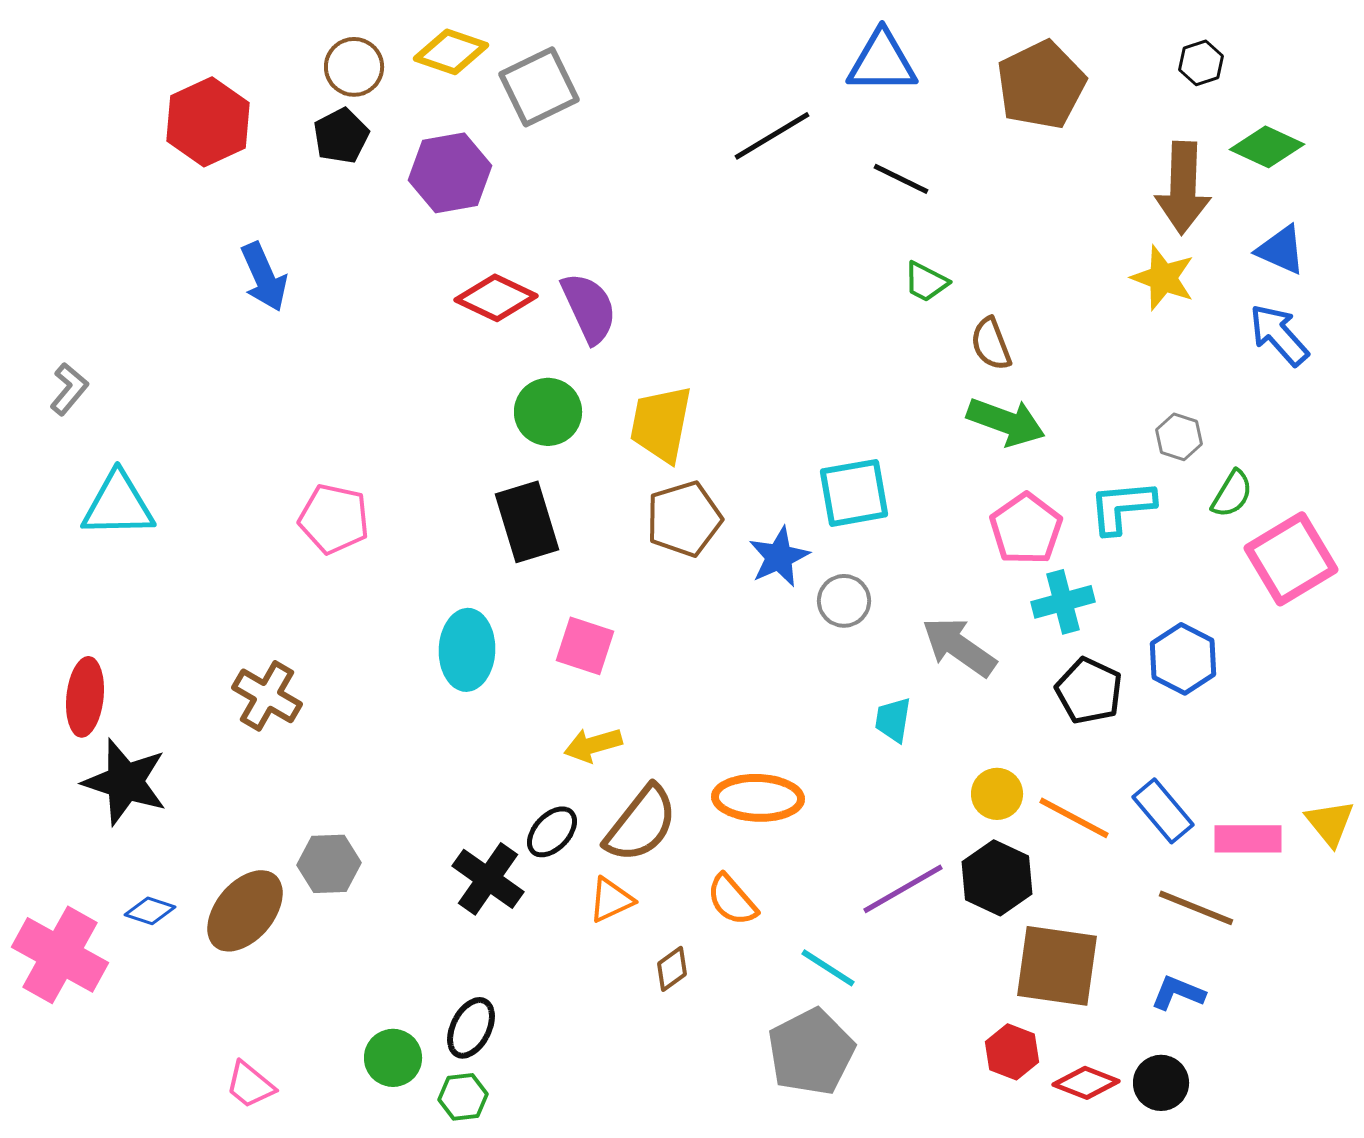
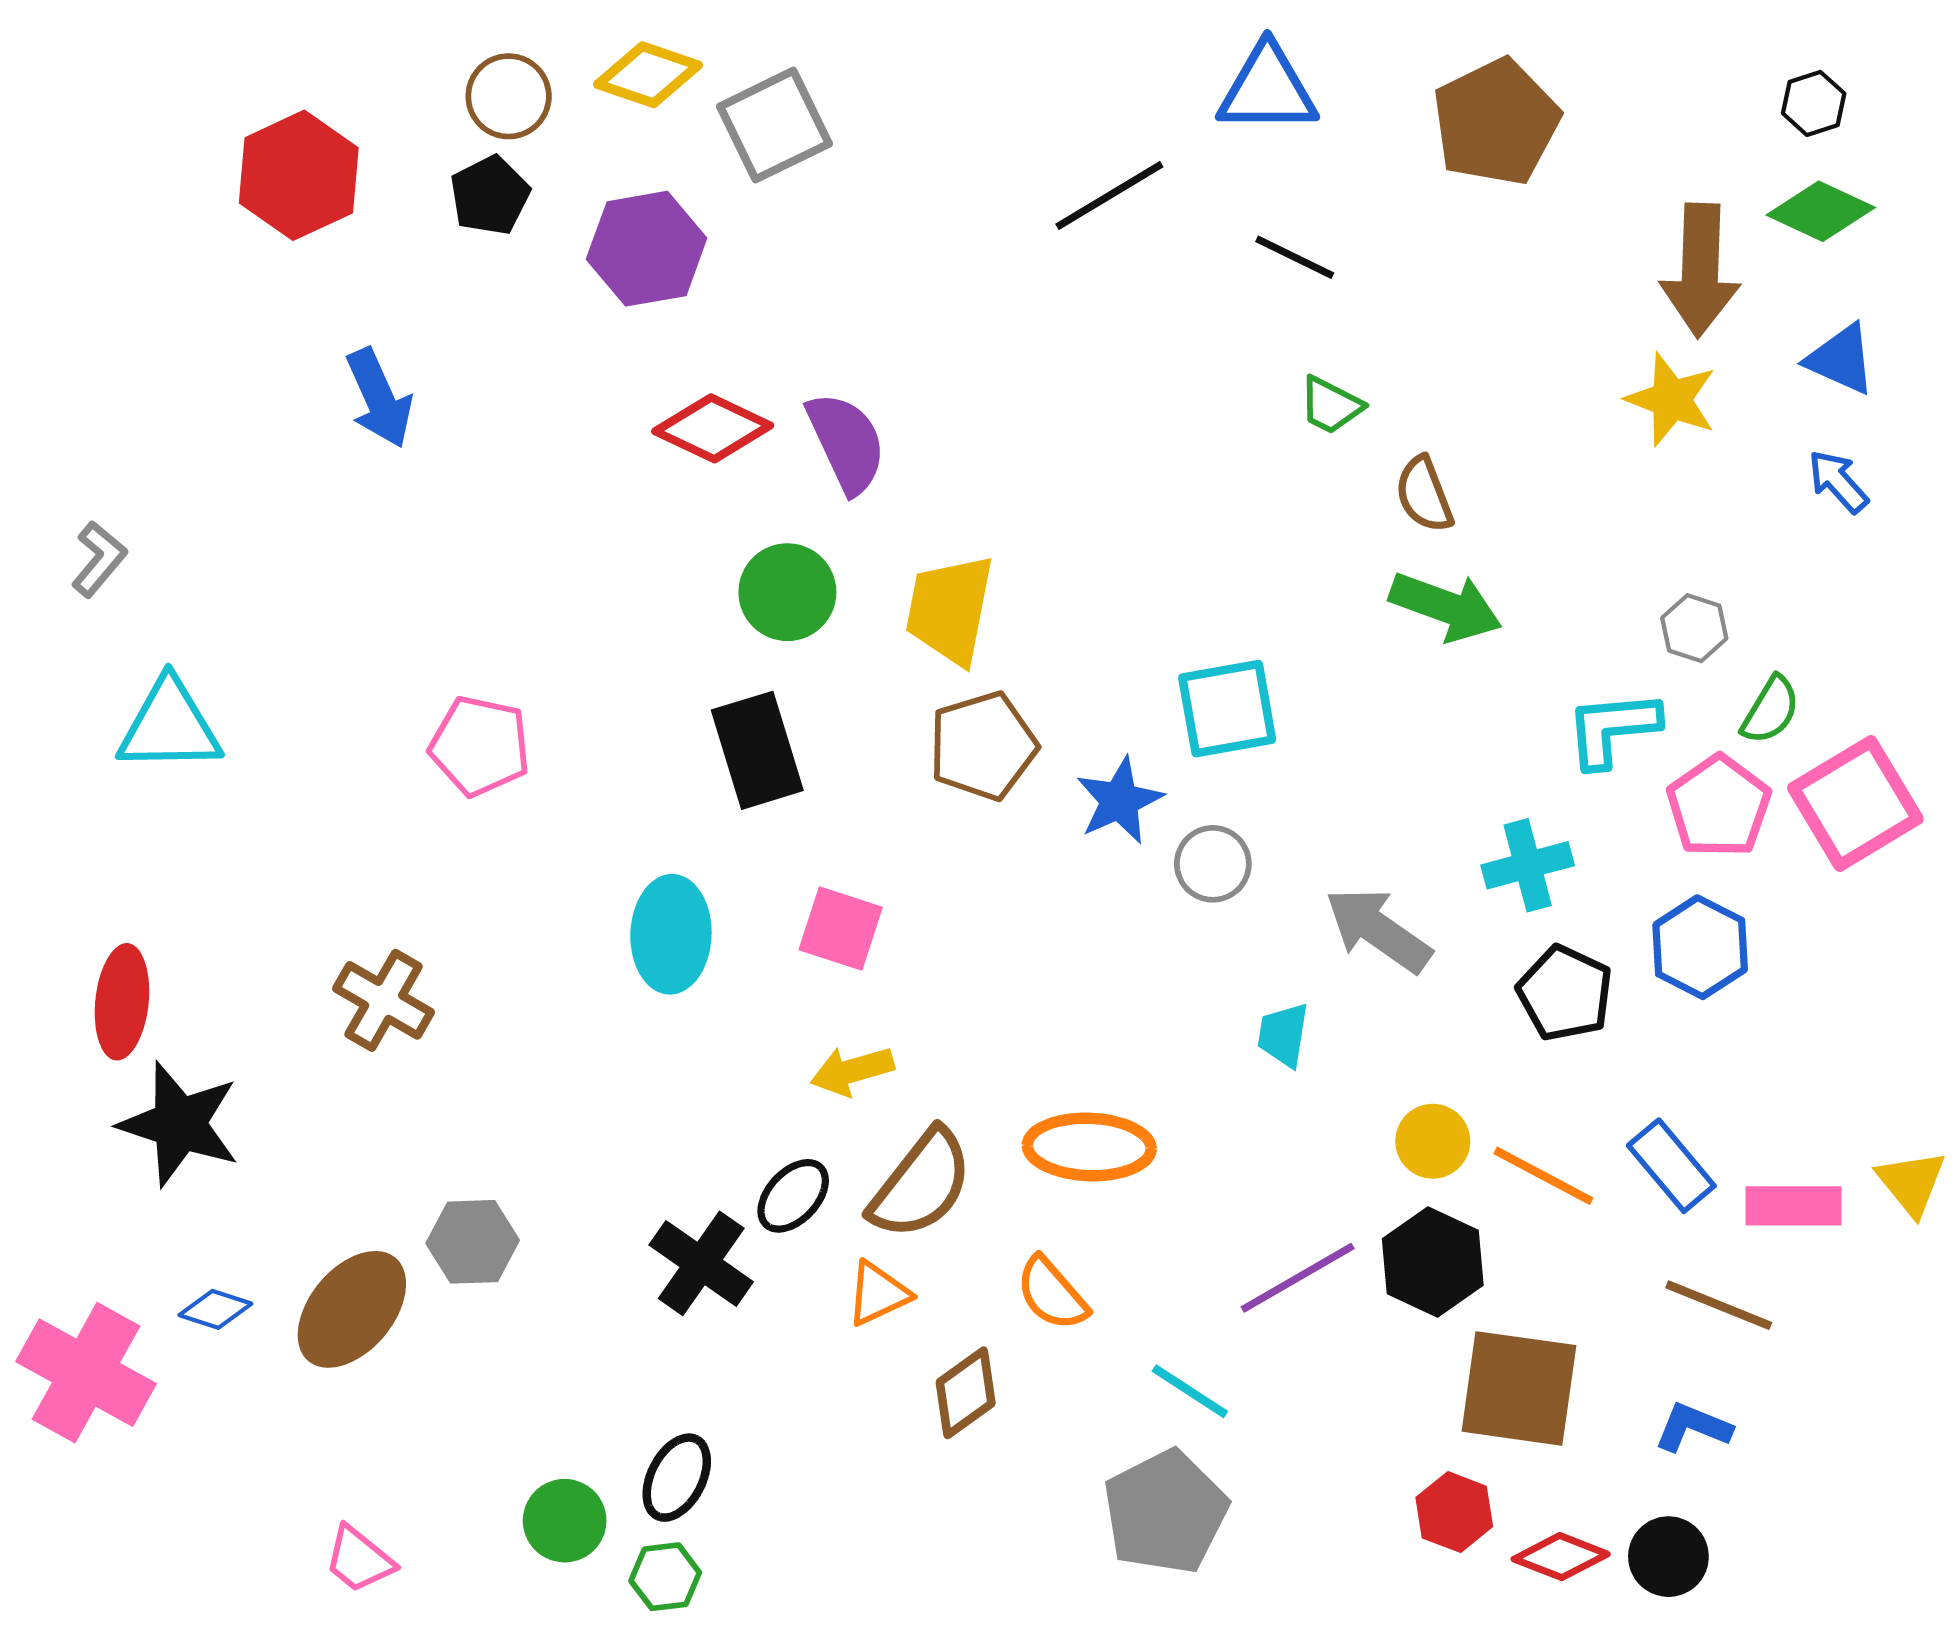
black hexagon: (1201, 63) -> (1814, 103), moved
blue arrow: (1279, 335) -> (1838, 481), size x0.7
pink pentagon: (1026, 529) -> (1719, 806), moved
brown diamond: (672, 969) -> (966, 1393), size x1.4

